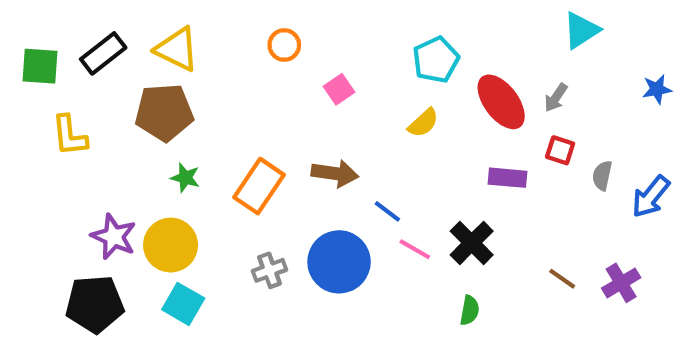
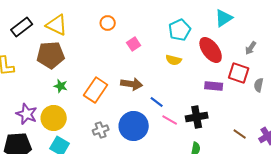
cyan triangle: (581, 30) -> (224, 18), moved
gray arrow: (556, 98) -> (251, 48), moved
yellow semicircle: (423, 123) -> (174, 60), turned 56
red square: (560, 150) -> (239, 73), size x1.5
black cross: (472, 243) -> (197, 117), turned 35

